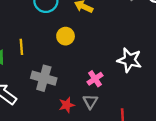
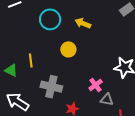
gray triangle: (90, 102) -> (107, 100), moved, turned -48

